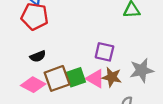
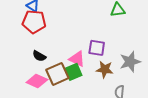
black semicircle: (38, 56) -> (39, 56), turned 56
pink triangle: (95, 79) -> (77, 59), moved

